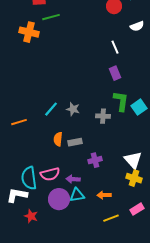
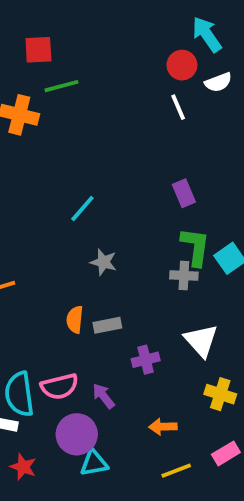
white semicircle: (137, 26) -> (218, 82), moved
white line: (115, 47) -> (178, 107), moved
cyan line: (51, 109) -> (82, 209), moved
gray cross: (103, 116) -> (184, 276), moved
white triangle: (133, 160) -> (201, 341), moved
purple arrow: (73, 179) -> (104, 396), turned 48
cyan triangle: (77, 195) -> (94, 463), moved

